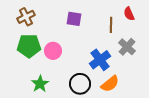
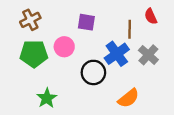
pink circle: (53, 51) -> (64, 47), moved
blue cross: (100, 60) -> (117, 54), moved
black circle: (80, 84) -> (93, 72), moved

